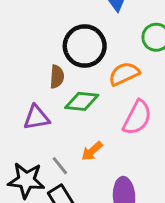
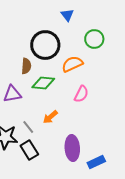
pink semicircle: (137, 118) -> (81, 94), size x0.7

